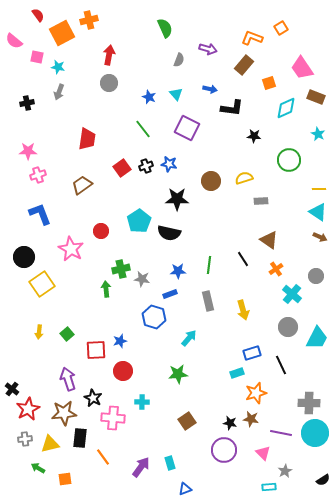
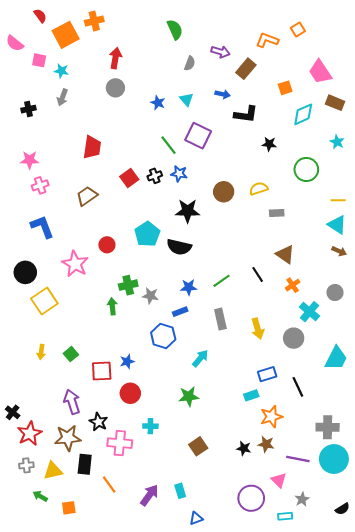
brown rectangle: (244, 65) -> (246, 69), moved
green line: (143, 129) -> (168, 145), moved
green line: (209, 265) -> (222, 281), turned 48
gray circle: (288, 327) -> (294, 338), moved
purple circle: (224, 450) -> (251, 498), moved

